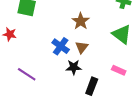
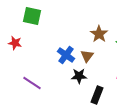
brown star: (81, 21) -> (99, 34), moved

